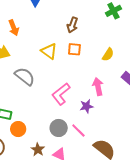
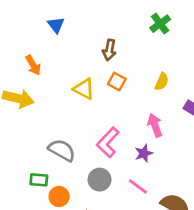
orange square: (74, 49) -> (117, 81), turned 32
gray semicircle: (25, 76) -> (62, 150), moved
gray circle: (59, 128) -> (100, 180), moved

